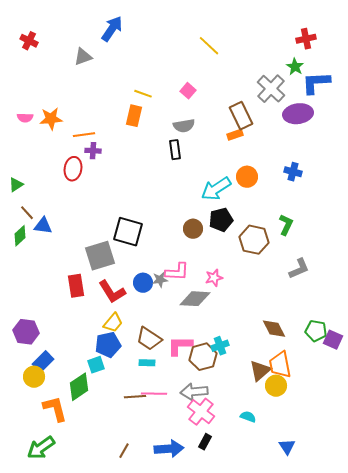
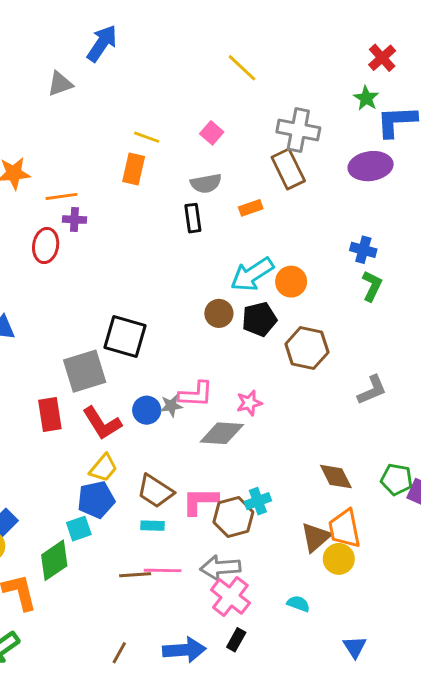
red cross: (306, 39) -> (382, 58), turned -30
gray cross: (271, 89) -> (298, 130), moved, turned -32
orange rectangle: (235, 135) -> (251, 208), moved
orange circle: (247, 177) -> (291, 282), moved
green L-shape: (286, 225) -> (372, 286), moved
brown circle: (193, 229) -> (219, 313), moved

